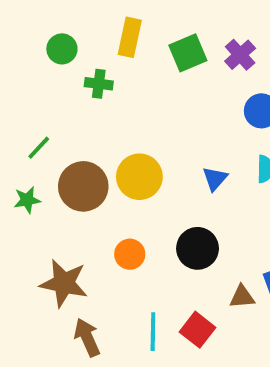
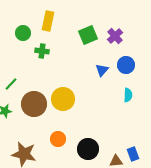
yellow rectangle: (130, 37) -> (48, 21), moved
blue triangle: (215, 179) -> (102, 70), moved
black circle: (198, 248) -> (88, 149), moved

